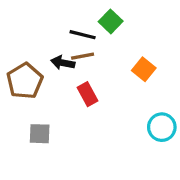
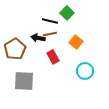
orange square: (144, 69) -> (76, 42), moved
cyan circle: (162, 127) -> (85, 71), moved
gray square: (40, 134) -> (24, 81), size x1.5

